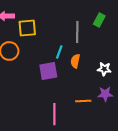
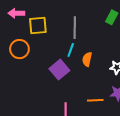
gray line: (77, 32) -> (75, 28), moved
purple square: (48, 71) -> (59, 70), turned -30

